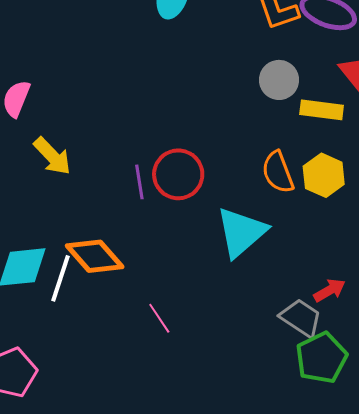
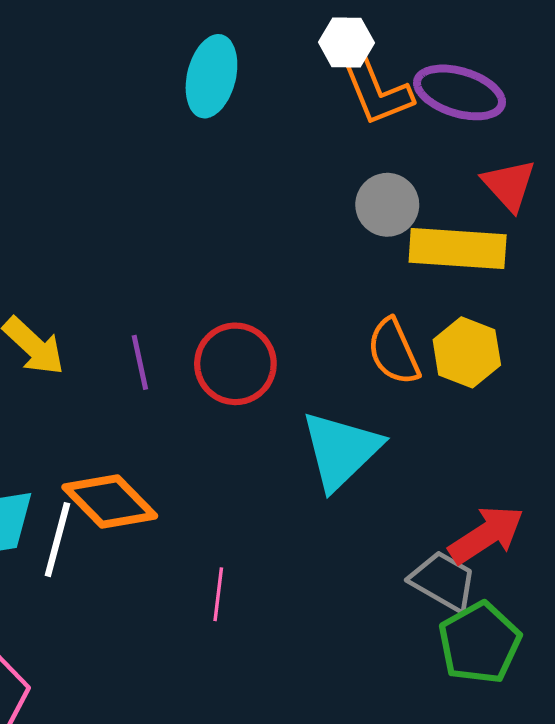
yellow rectangle: (322, 110) -> (458, 249), size x1.4
purple line: (139, 182) -> (140, 362), moved
red arrow: (330, 290) -> (486, 535), size x1.5
pink line: (159, 318) -> (218, 594), turned 44

